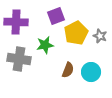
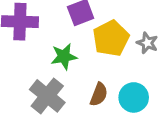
gray cross: (19, 59) -> (47, 96), moved, turned 30

